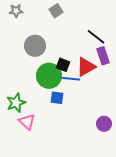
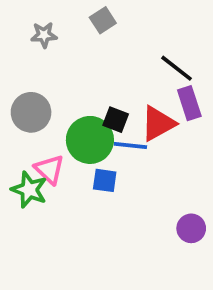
gray star: (16, 11) -> (44, 35), moved
gray circle: (35, 46) -> (31, 112), moved
green star: (16, 103) -> (29, 190), turned -30
pink triangle: (27, 122) -> (49, 169), moved

